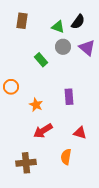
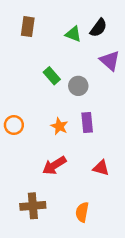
gray circle: (63, 47) -> (78, 86), moved
orange circle: (11, 87) -> (14, 125), moved
orange star: (36, 105) -> (59, 126), moved
orange semicircle: (66, 157) -> (82, 212), moved

